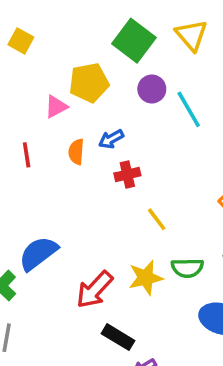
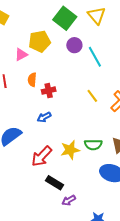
blue arrow: (111, 139) -> (44, 117), moved
red cross: (127, 174) -> (49, 91), moved
yellow line: (157, 219) -> (92, 96), moved

